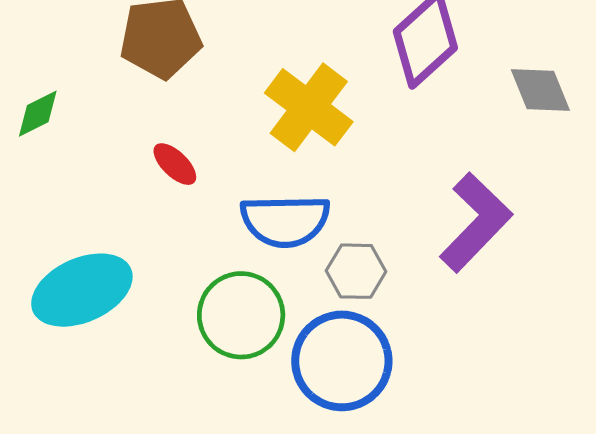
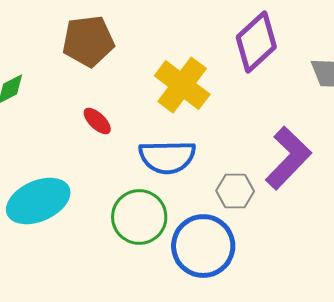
gray hexagon: (356, 271) -> (235, 191), moved

